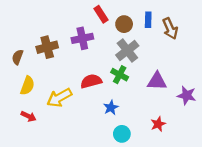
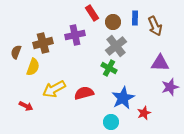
red semicircle: (91, 81) -> (84, 93), moved
purple triangle: (157, 81) -> (160, 63), moved
yellow semicircle: (27, 86) -> (33, 67), moved
purple star: (187, 95) -> (170, 87), turned -30
blue star: (111, 108) -> (123, 98), moved, size x1.6

